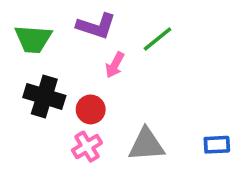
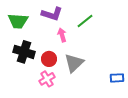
pink arrow: (115, 65) -> (62, 35), turned 136
gray triangle: (146, 145) -> (74, 63), moved, turned -40

